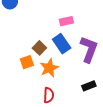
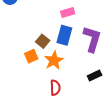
blue rectangle: (62, 44) -> (64, 35), turned 54

